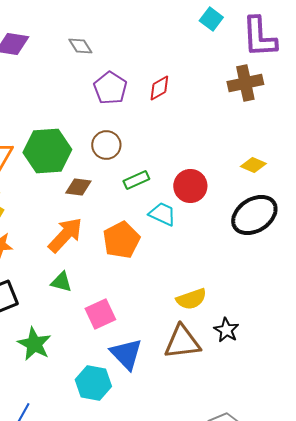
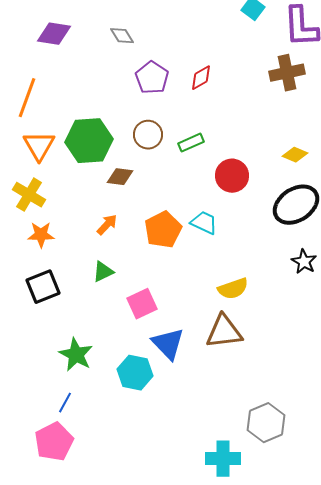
green rectangle: (136, 180) -> (191, 143), moved
cyan trapezoid: (162, 214) -> (204, 223), moved
orange arrow: (65, 235) -> (107, 225), size x0.6
green triangle: (61, 282) -> (103, 272), turned -40
black star: (226, 330) -> (304, 262), moved
green star: (34, 344) -> (76, 355), moved

